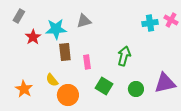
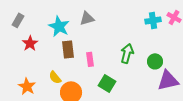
gray rectangle: (19, 16) -> (18, 20), moved
cyan star: (56, 29) -> (59, 26), turned 30
red star: (33, 37) -> (30, 43), moved
green circle: (136, 89) -> (155, 61), moved

